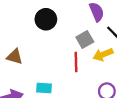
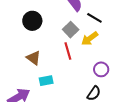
brown triangle: (15, 57) -> (33, 58), moved, turned 35

